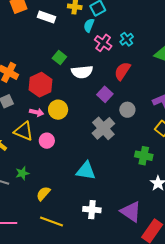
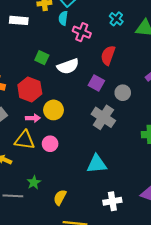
cyan cross: (127, 39) -> (116, 19), moved

